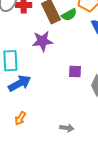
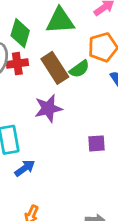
blue arrow: (20, 83) -> (25, 168), size x0.7

